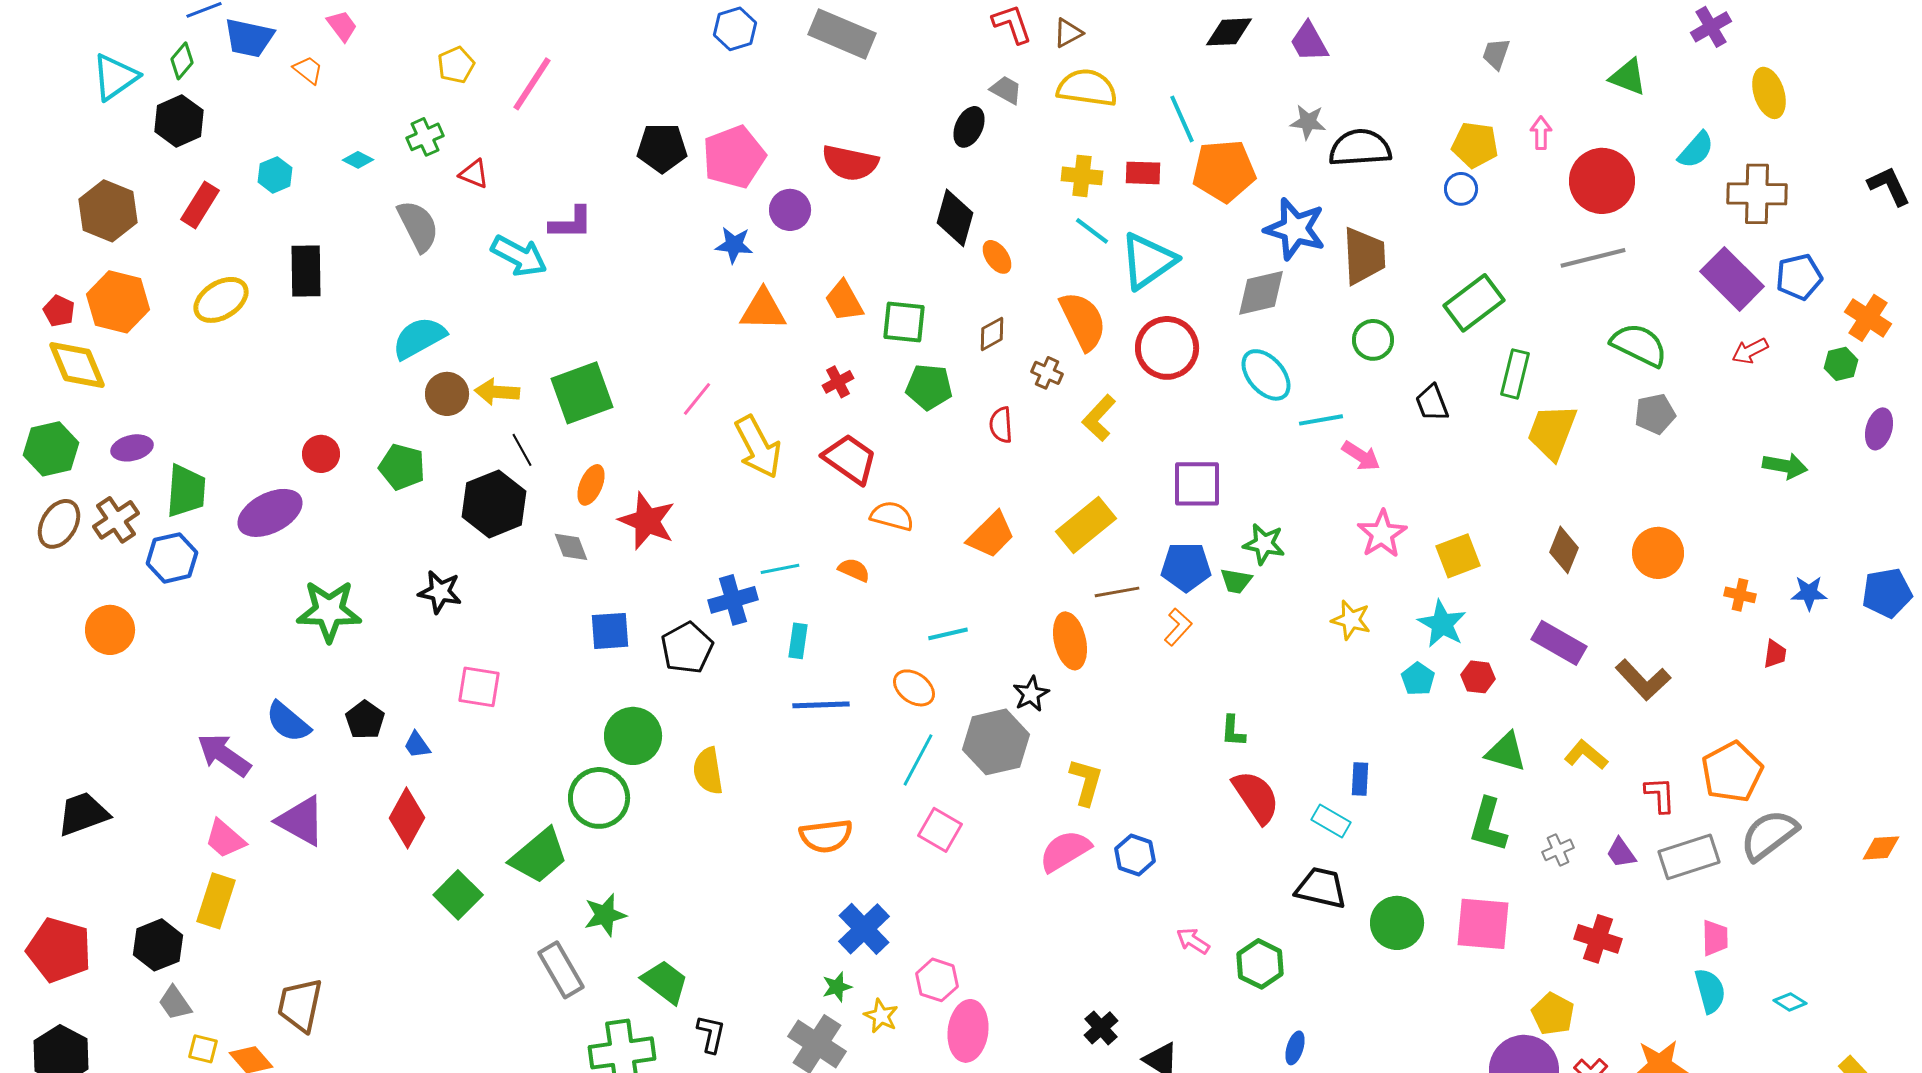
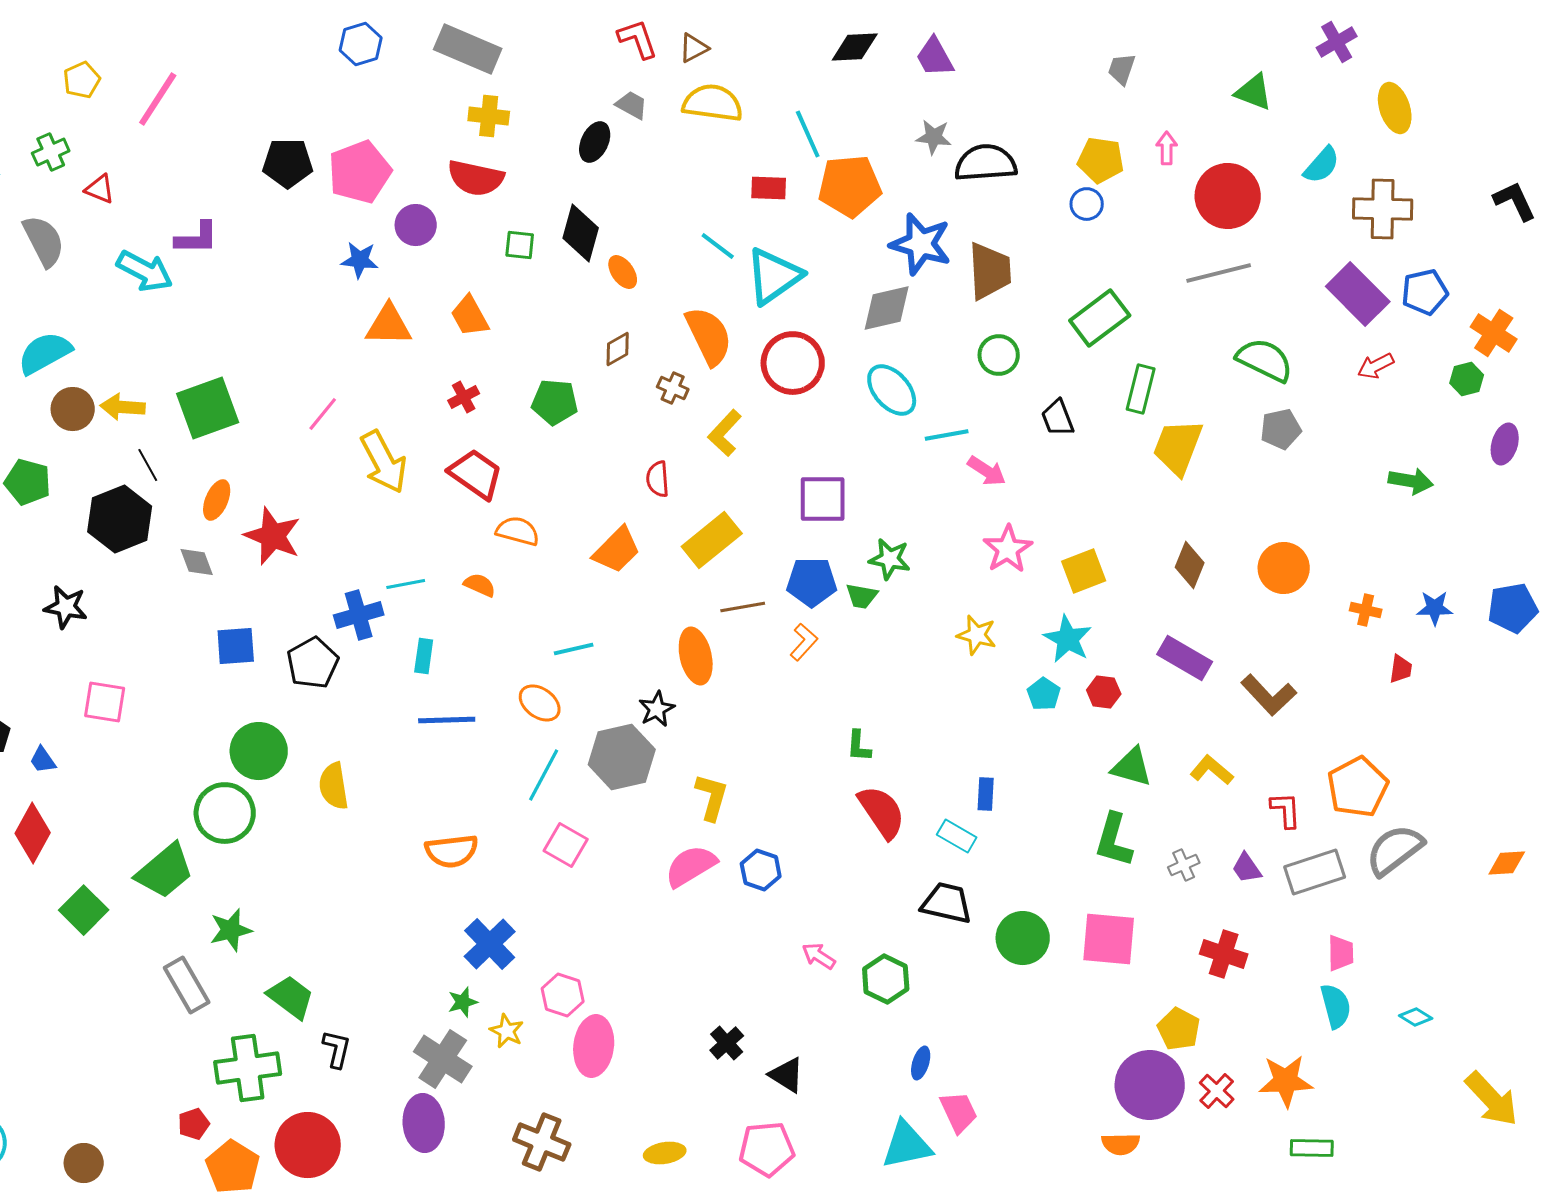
yellow cross: (1082, 176) -> (489, 116), moved
green square: (904, 322) -> (520, 245), moved, size x0.7
red semicircle: (1001, 425) -> (658, 479), moved

